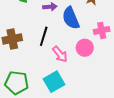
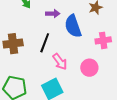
pink circle: (85, 48) -> (89, 68), moved

